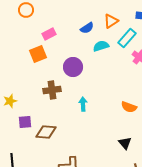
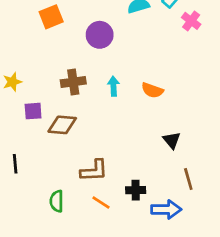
brown cross: (52, 90) -> (73, 82), moved
orange semicircle: (129, 107) -> (152, 90), moved

